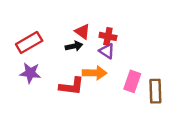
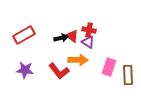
red triangle: (82, 32) -> (72, 36), moved
purple star: (30, 73) -> (25, 70), moved
red L-shape: (72, 86) -> (59, 71), turned 45

